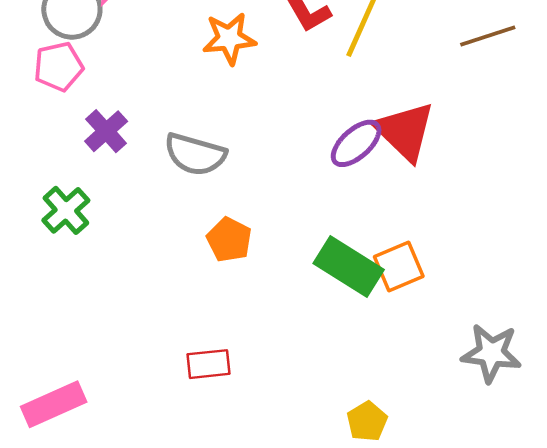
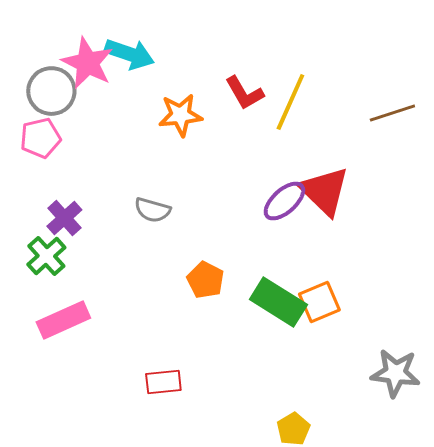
purple cross: (106, 131) -> (64, 218), moved
gray semicircle: (195, 154) -> (152, 210), size x0.7
orange pentagon: (229, 240) -> (205, 280), moved
pink rectangle: (54, 404) -> (63, 320), moved

